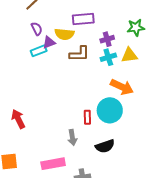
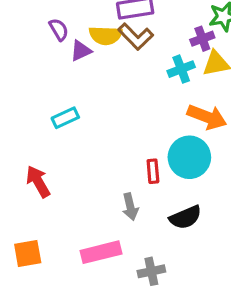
purple cross: (107, 39) -> (202, 39), moved
cyan rectangle: (39, 51) -> (65, 118), moved
brown L-shape: (79, 54) -> (136, 37), moved, turned 50

